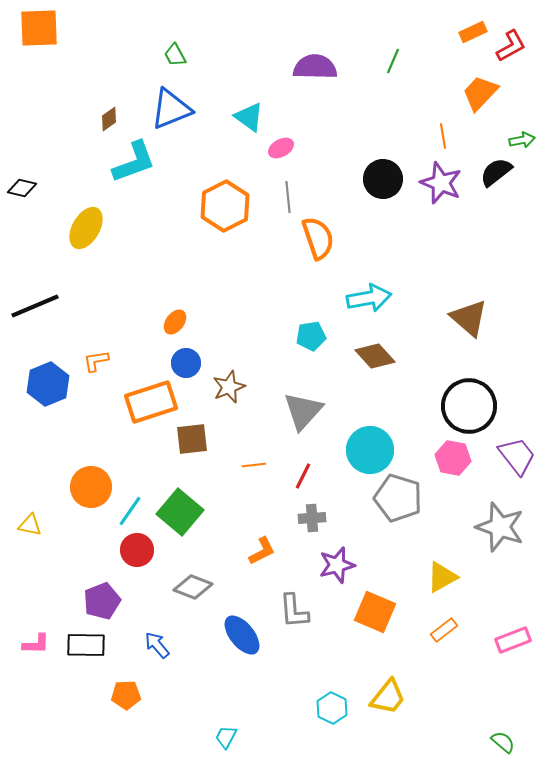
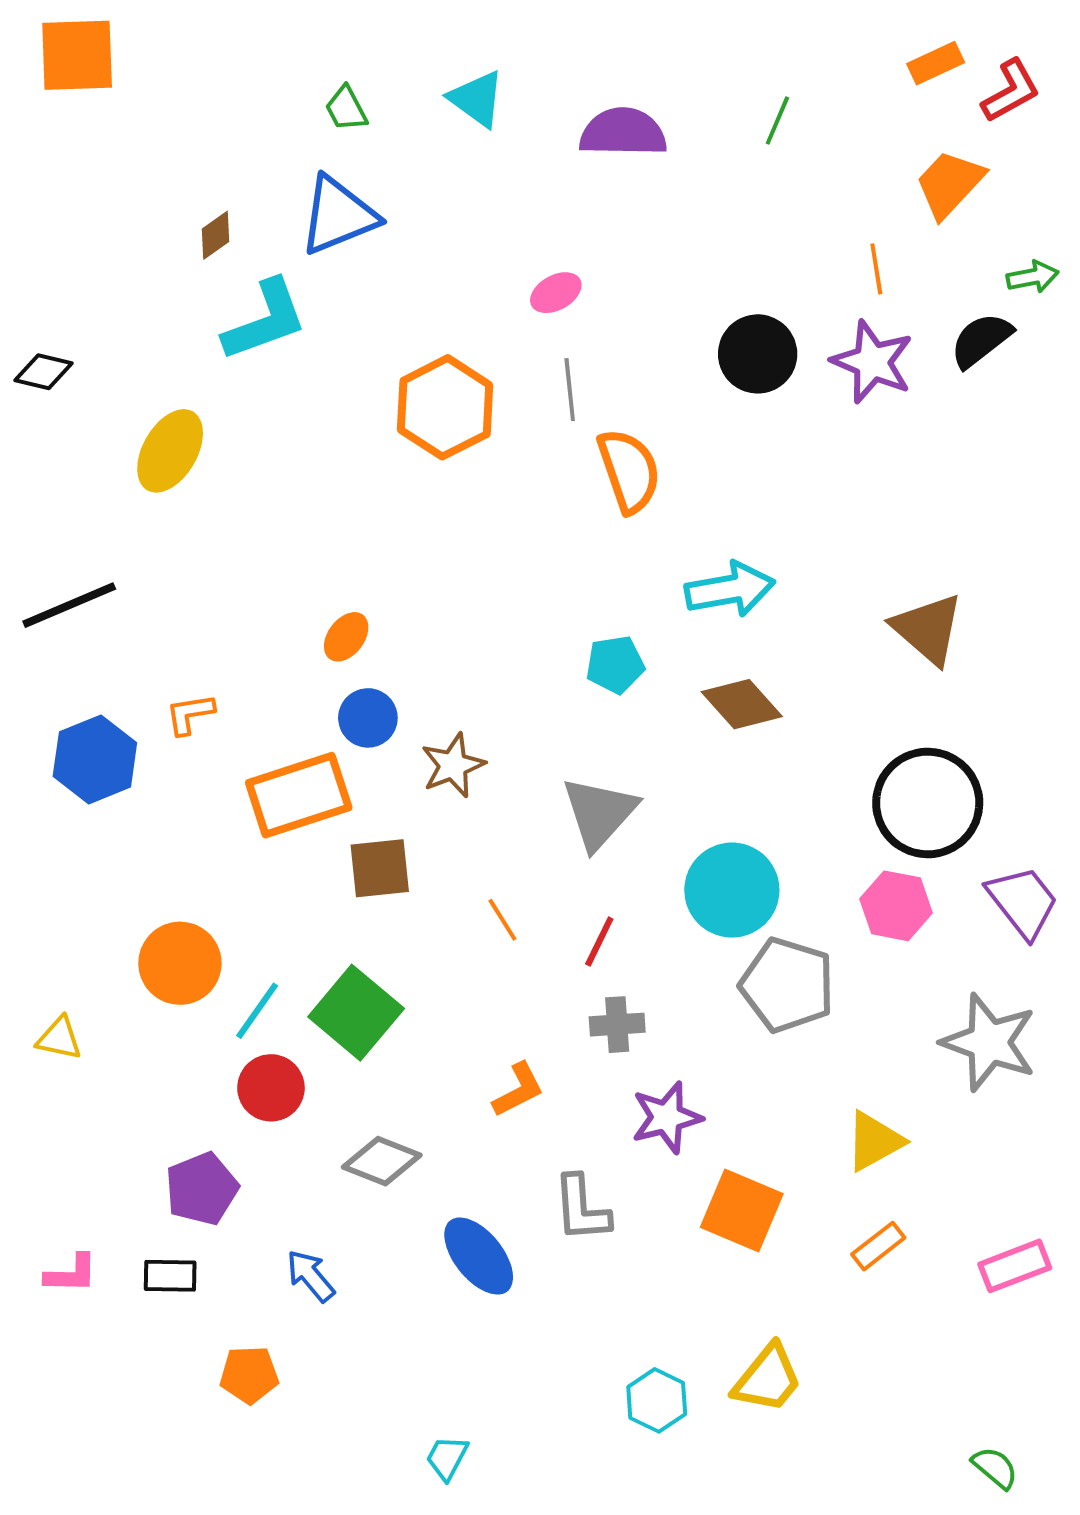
cyan triangle: (249, 117) -> (477, 99), moved
orange line: (254, 465) -> (502, 920), turned 65
black rectangle: (86, 645) -> (170, 1276), size x0.7

